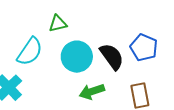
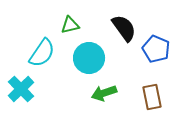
black semicircle: (112, 57) -> (124, 28), moved

